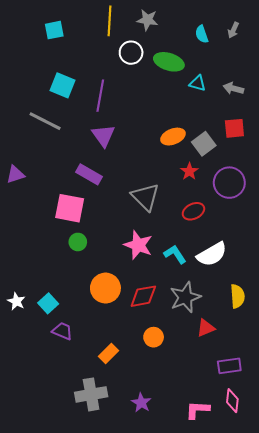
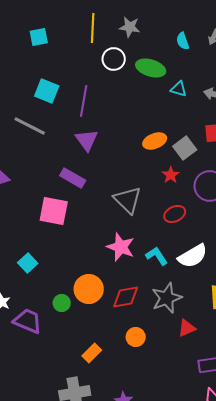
green circle: (78, 242) -> (62, 303), moved
cyan square: (48, 303) -> (28, 263), moved
purple trapezoid: (62, 331) -> (28, 321), moved, size x1.4

